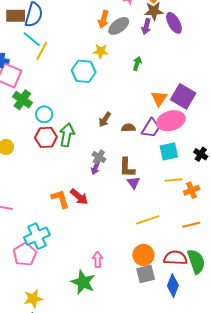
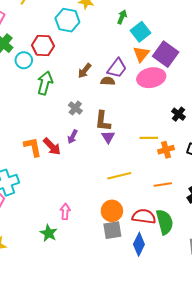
purple trapezoid: (151, 128) -> (117, 68), moved
red hexagon: (46, 137) -> (43, 46), moved
cyan square: (169, 151) -> (140, 32), moved, turned -30
purple arrow: (96, 168) -> (73, 137), moved
green star: (83, 282) -> (49, 233), size x0.7

